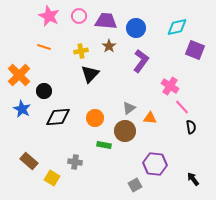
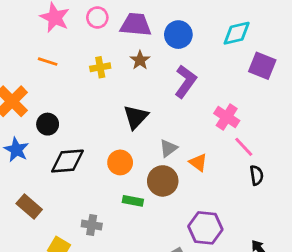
black triangle: (90, 74) -> (136, 117), moved
orange triangle: (150, 118) -> (198, 162), turned 32
brown rectangle: (29, 161) -> (29, 207), moved

